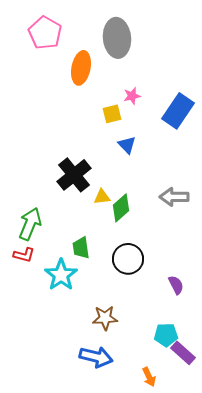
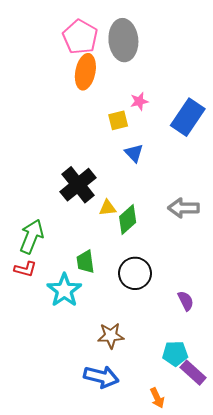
pink pentagon: (45, 33) -> (80, 37), moved

